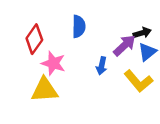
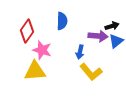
purple arrow: (124, 45) -> (98, 36), turned 48
yellow L-shape: (138, 81) -> (91, 72), moved

